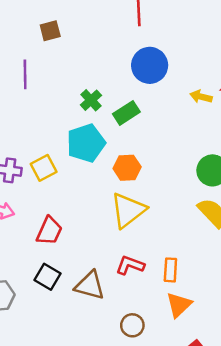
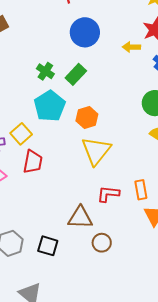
red trapezoid: (49, 231) -> (33, 162), moved
black square: (47, 277) -> (48, 246), moved
brown circle: (132, 325) -> (102, 243), moved

